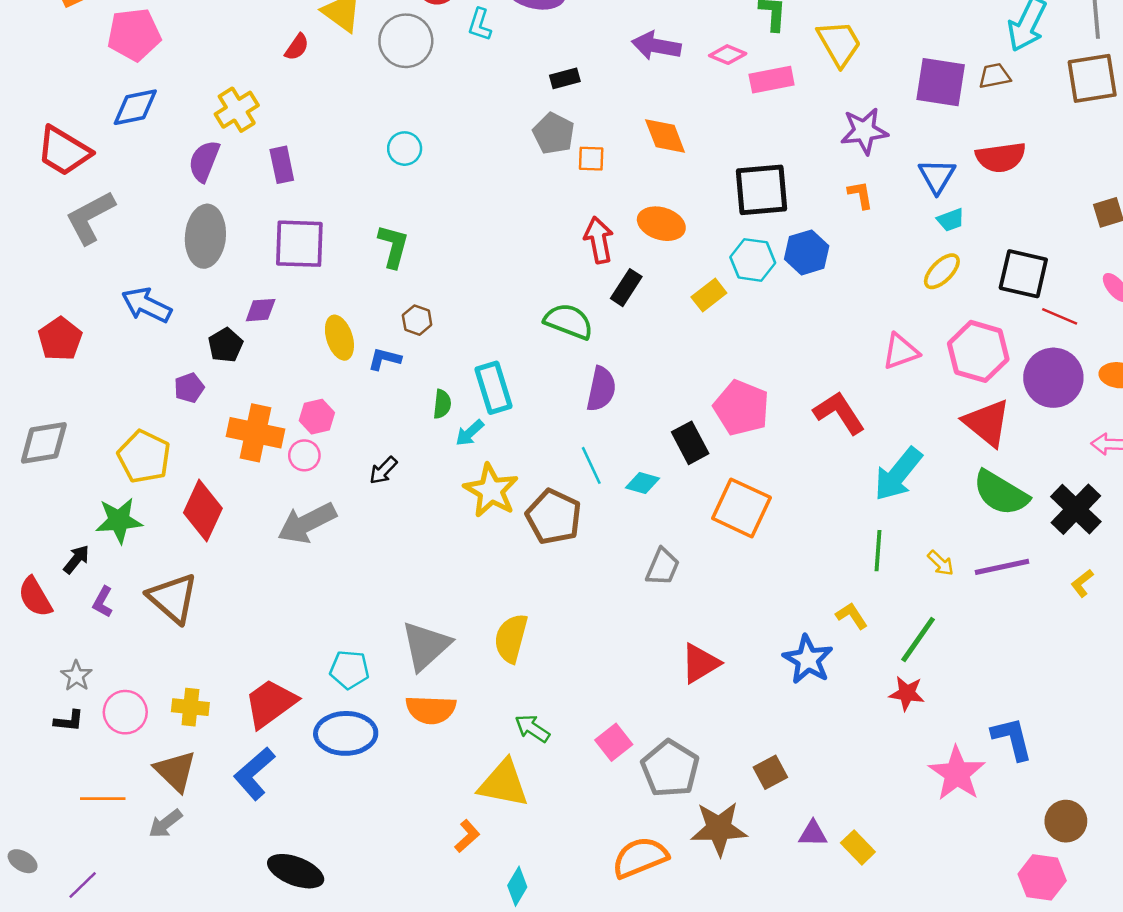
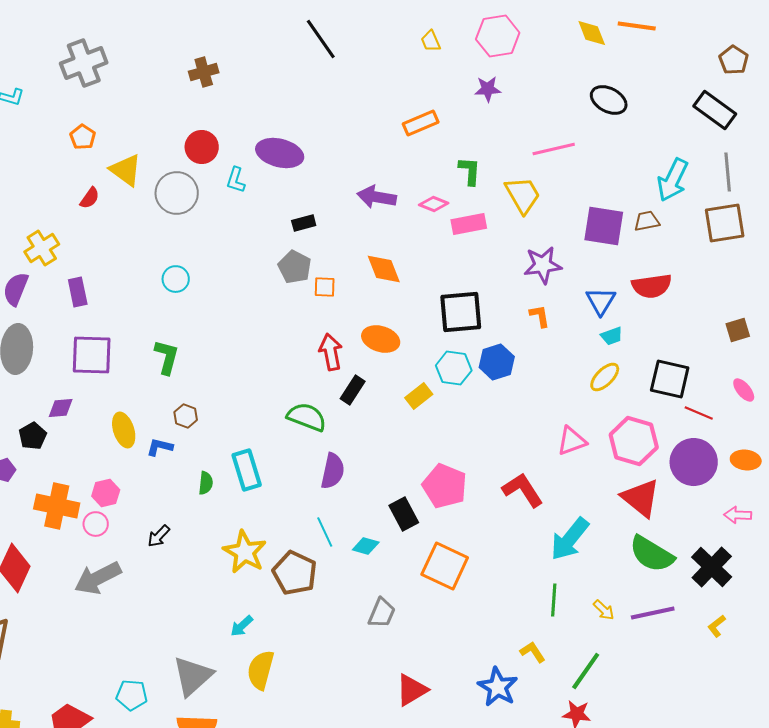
cyan arrow: (470, 433) -> (242, 626), moved

